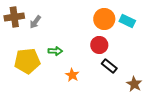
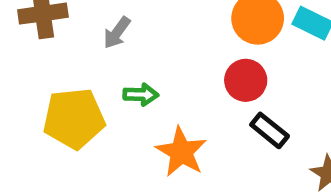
gray arrow: (35, 22) -> (117, 33), moved
orange star: (72, 75) -> (181, 152), size x1.5

